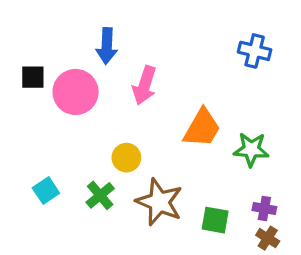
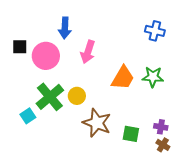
green star: (251, 149) -> (153, 77), moved
green cross: (100, 195) -> (50, 97), moved, size x1.6

